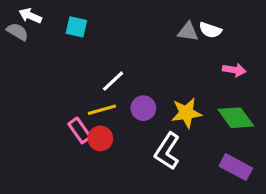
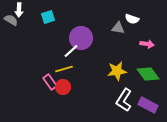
white arrow: (30, 16) -> (19, 10), turned -112
cyan square: (76, 27) -> (48, 17), turned -32
gray triangle: (188, 32) -> (118, 28), moved
purple circle: (143, 108) -> (81, 38), moved, size x1.5
white L-shape: (167, 151) -> (124, 100), moved

